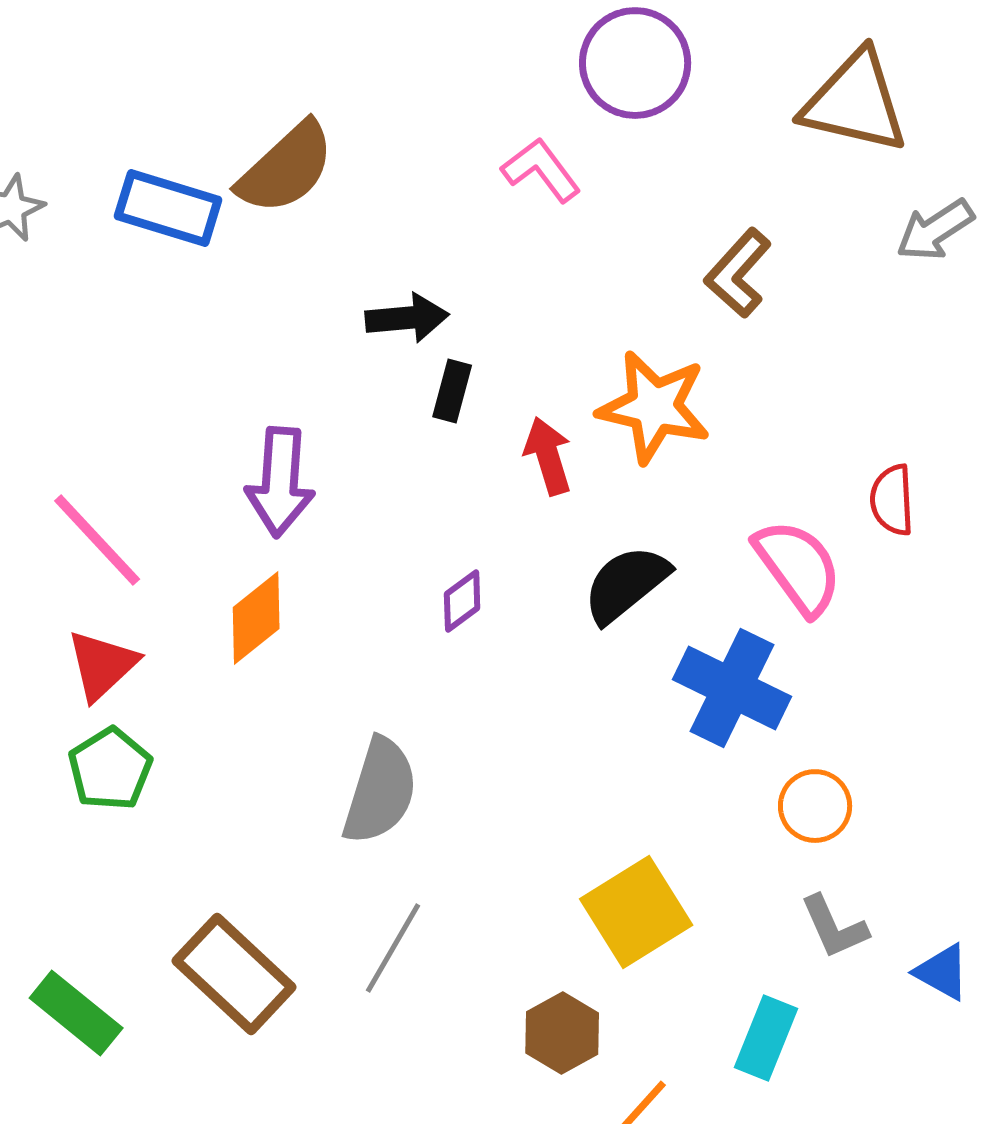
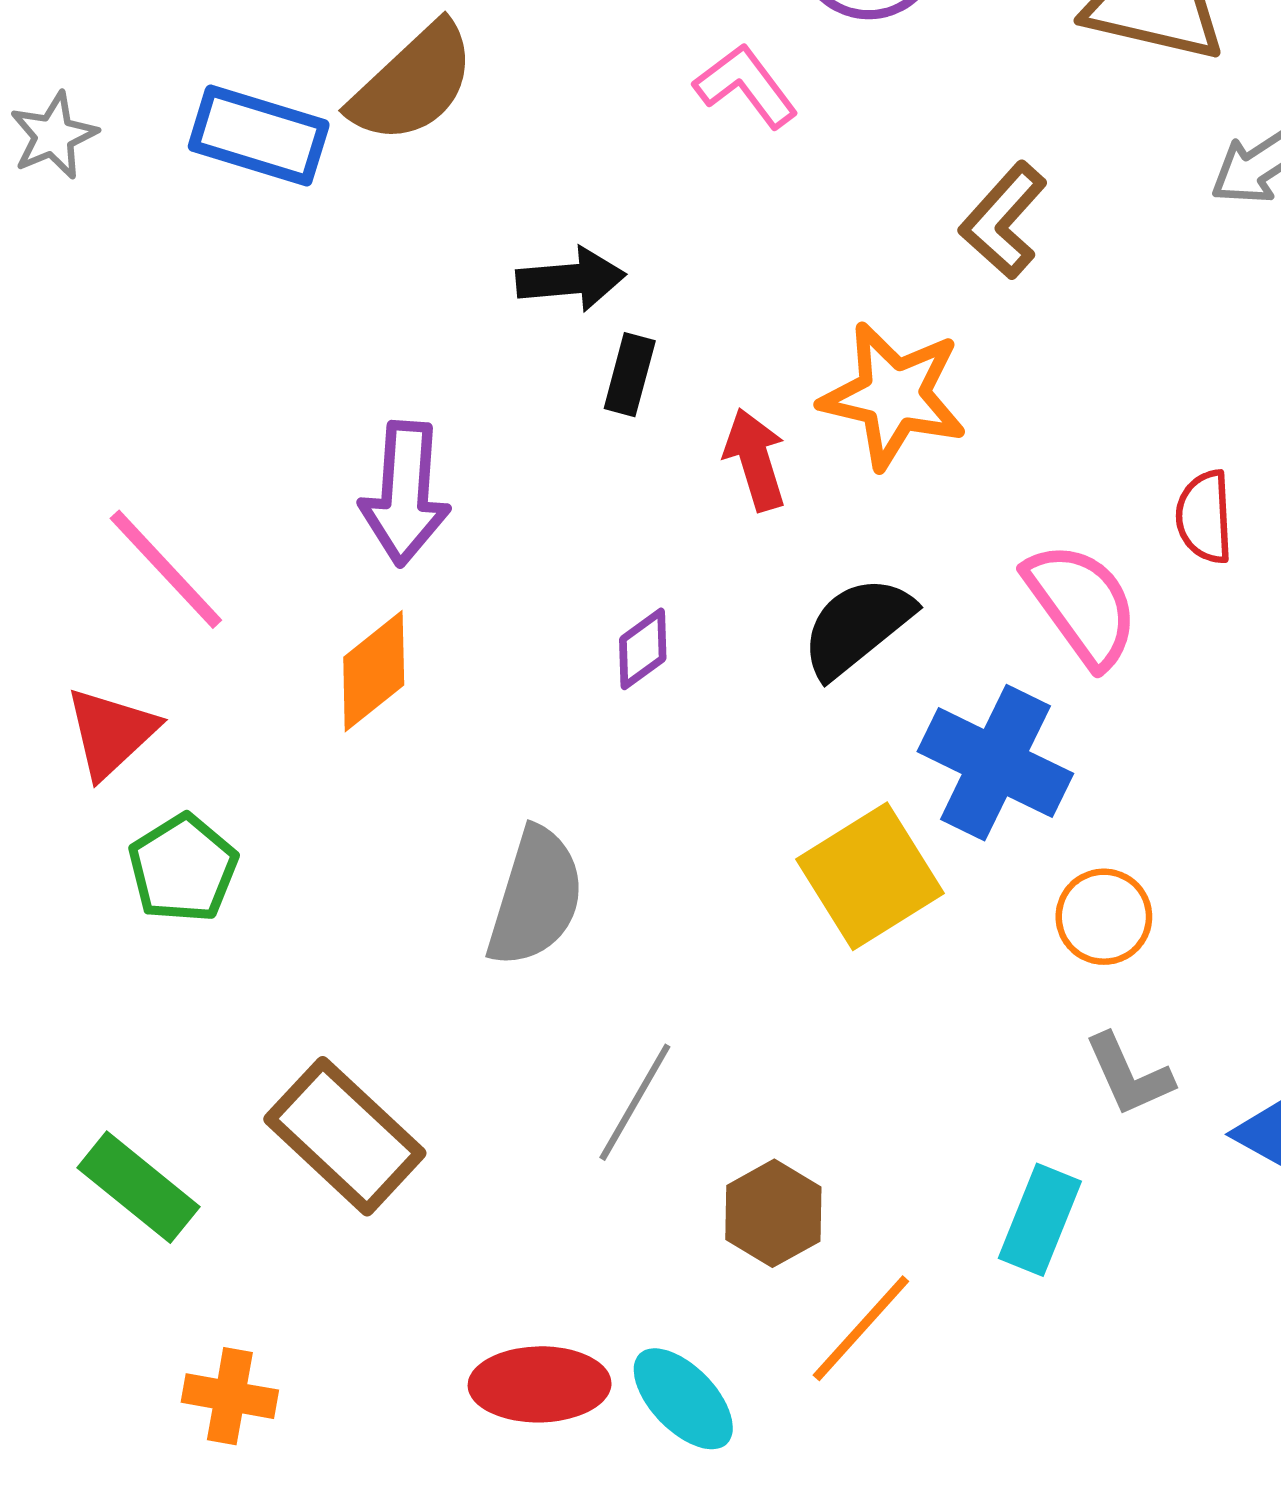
red triangle: (102, 665) -> (111, 733), moved
yellow square: (636, 912) -> (870, 876), moved
gray line: (393, 948) -> (635, 1102), moved

